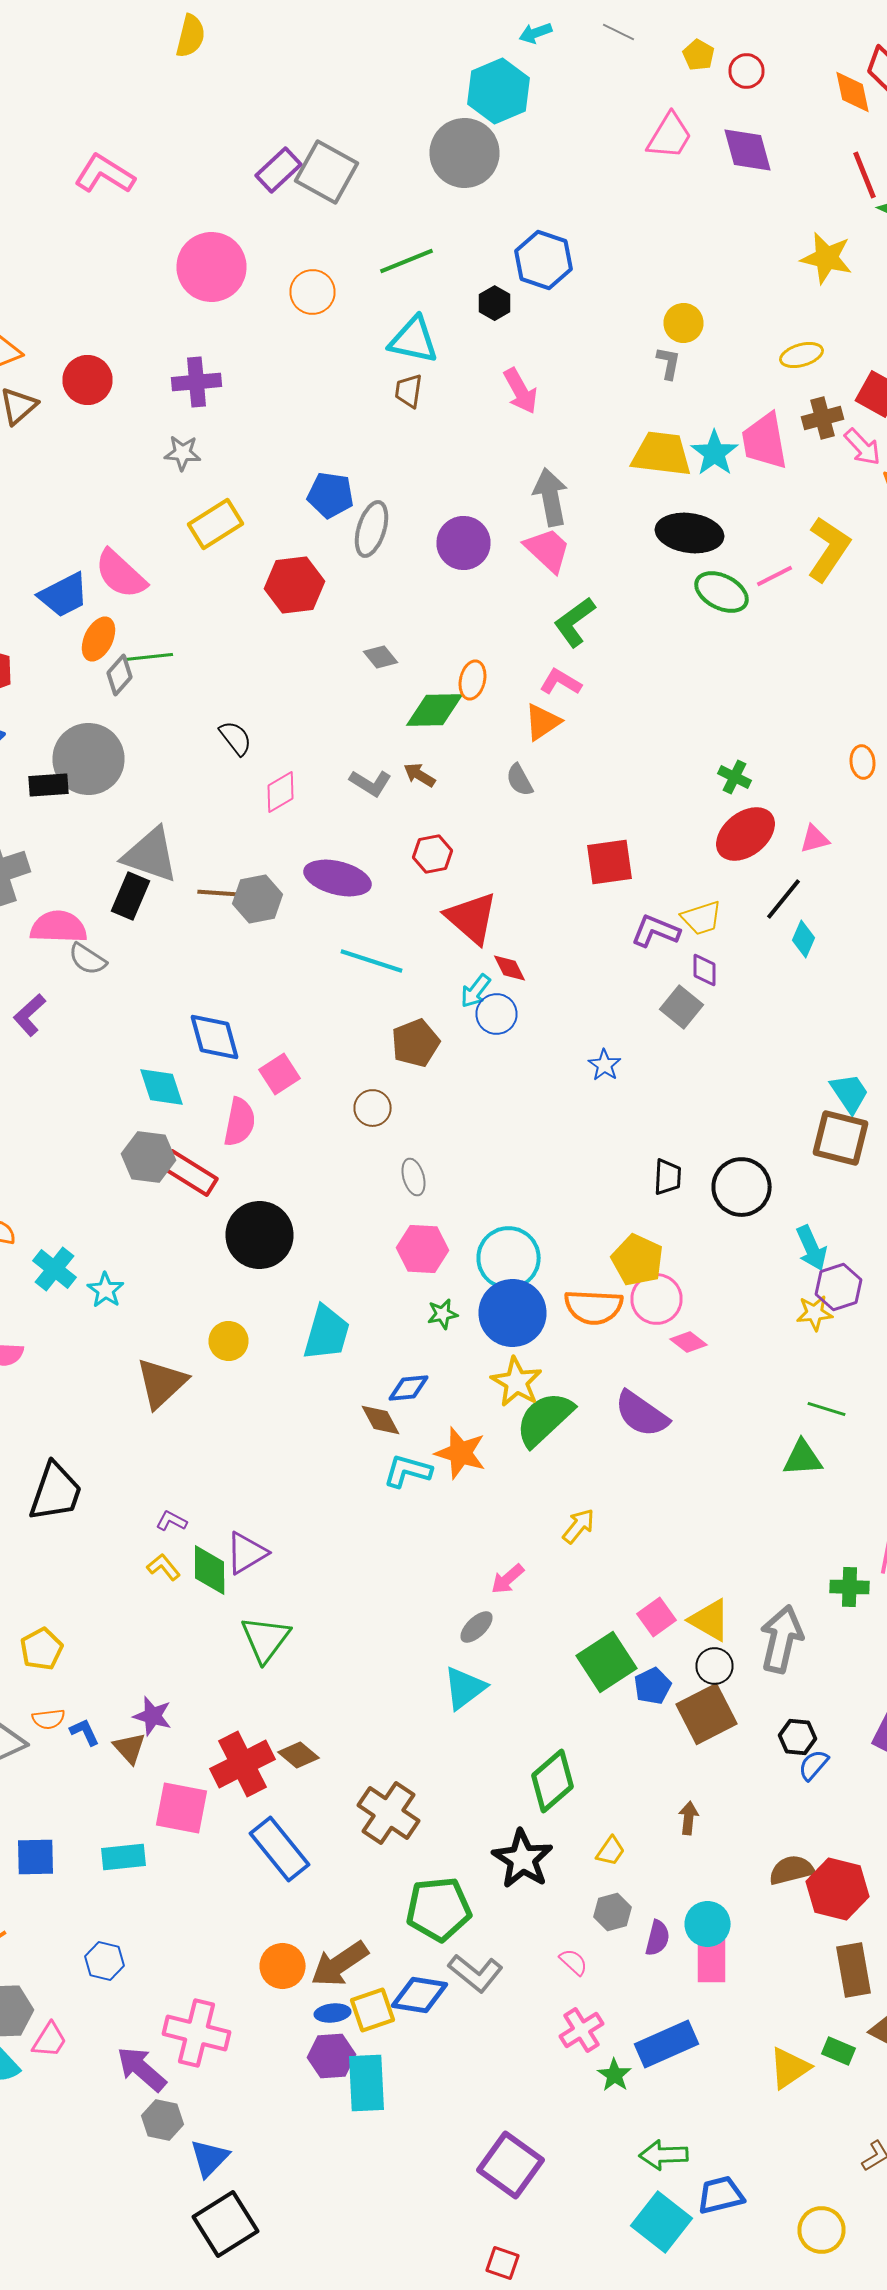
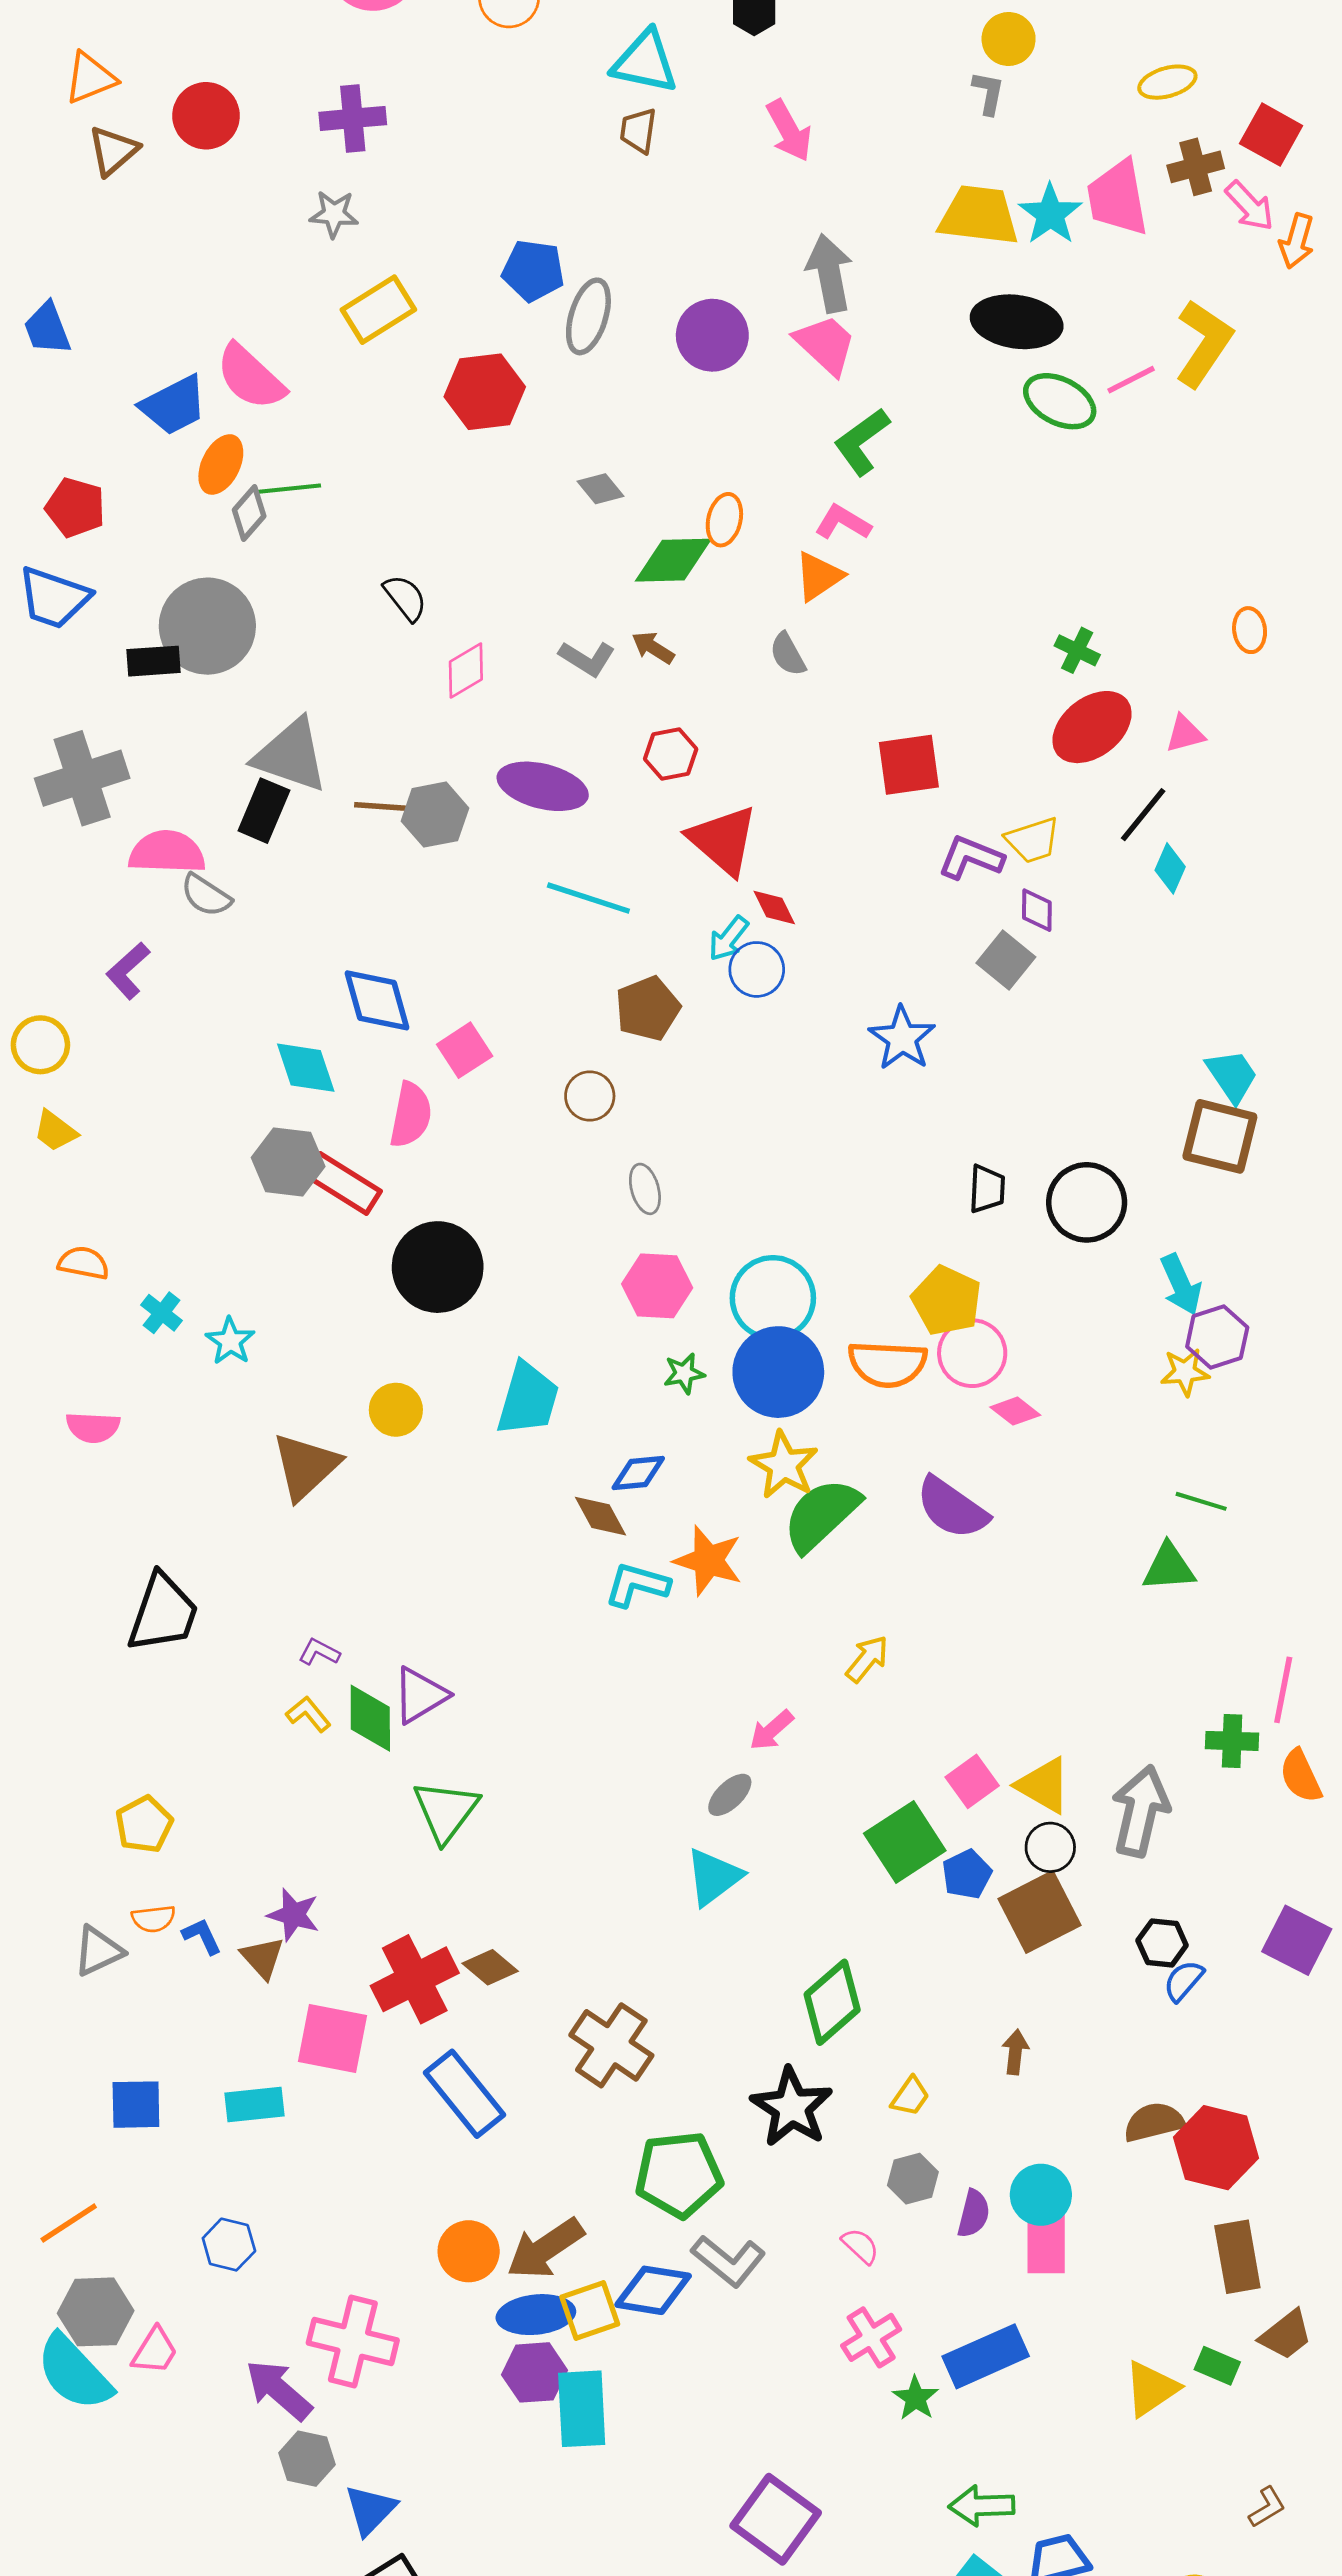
blue star: (604, 1065) -> (902, 1038), size x1.5
cyan cross: (54, 1269) -> (162, 1313), size x0.7
blue ellipse: (332, 2013) -> (536, 2315), size x1.6

